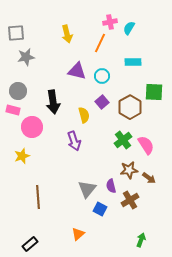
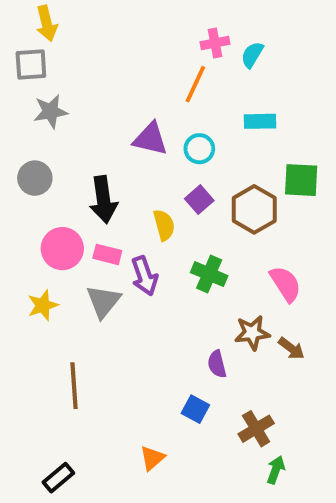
yellow arrow: (67, 34) -> (47, 23), moved
pink rectangle: (13, 110) -> (107, 254), moved
green cross: (123, 140) -> (209, 274), moved, turned -30
gray triangle: (87, 189) -> (103, 301), moved
brown cross: (130, 200) -> (256, 429), moved

